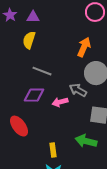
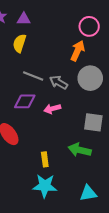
pink circle: (95, 12) -> (89, 26), moved
gray arrow: (78, 90) -> (59, 82), moved

